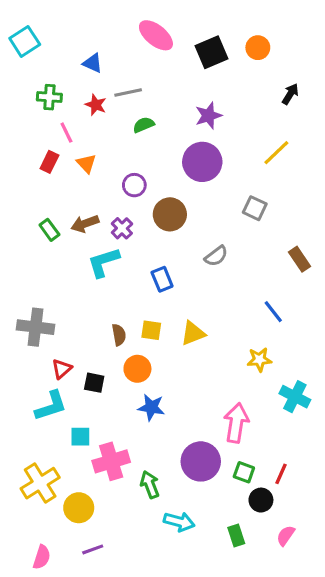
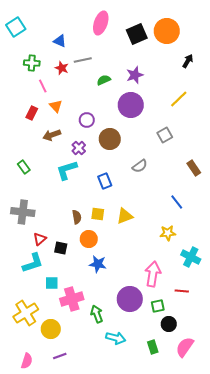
pink ellipse: (156, 35) -> (101, 23), turned 70
orange circle: (258, 48) -> (167, 31), size x1.6
green semicircle: (144, 125) -> (104, 80), moved
red rectangle: (49, 162) -> (32, 113), moved
gray square: (255, 208) -> (165, 135), turned 35
brown arrow: (85, 224) -> (52, 135), moved
green rectangle: (49, 230) -> (24, 167), moved
green square: (244, 472) -> (158, 306), turned -32
red line: (281, 474) -> (182, 291), moved, turned 72
pink semicircle: (286, 536) -> (185, 347), size x1.5

